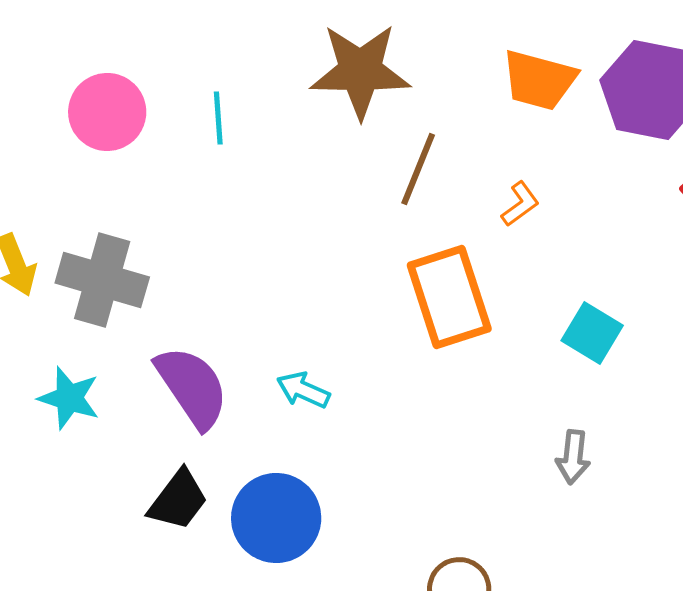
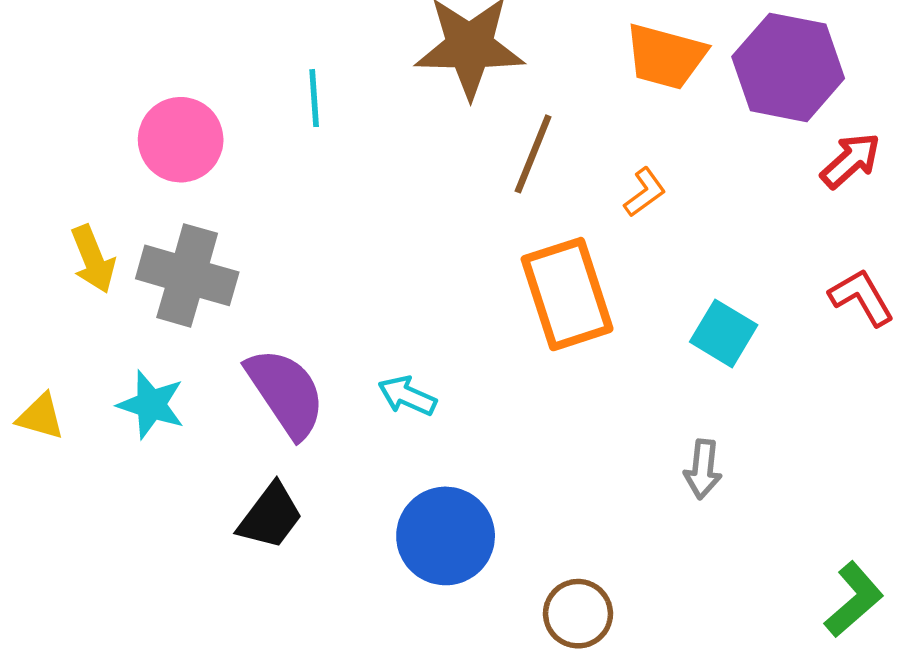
pink circle: (107, 112) -> (181, 140), moved
blue circle: (276, 518) -> (446, 536), moved

